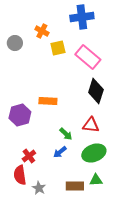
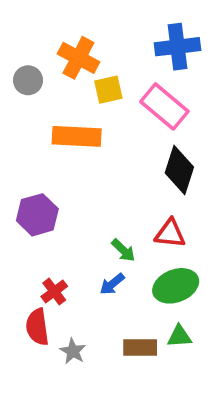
blue cross: (82, 17) -> (178, 47), moved
orange cross: (42, 31) -> (78, 58), size x1.5
orange rectangle: (48, 101) -> (77, 136), moved, size x1.4

